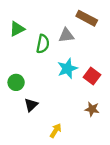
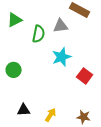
red square: (92, 76) -> (85, 76), moved
black triangle: (31, 105) -> (24, 110), moved, turned 40
brown star: (92, 109) -> (84, 117), moved

